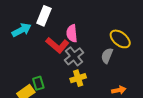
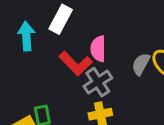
cyan arrow: (22, 30) -> (26, 36), turned -72
gray semicircle: (107, 56) -> (141, 64), moved

